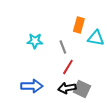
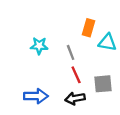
red line: (68, 67) -> (76, 75), turned -56
gray square: (82, 89) -> (103, 84), moved, turned -30

